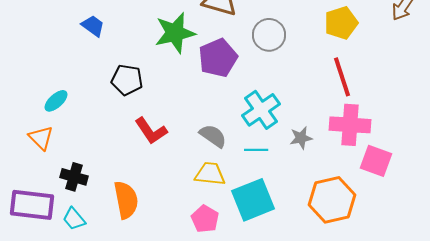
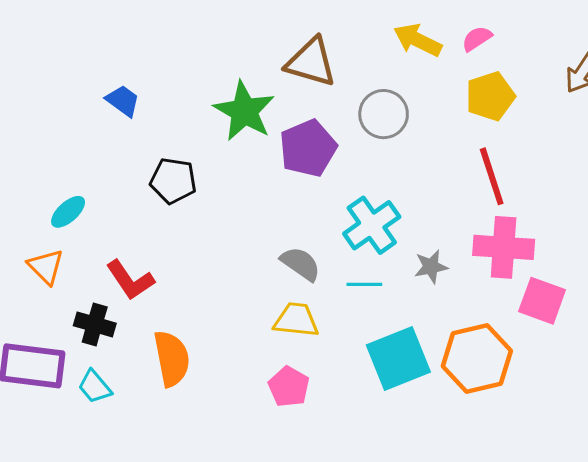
green star: (175, 33) -> (244, 111), turned -30
red L-shape: (151, 131) -> (130, 280), moved
cyan square: (253, 200) -> (398, 359), moved

